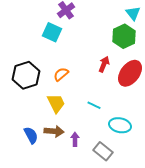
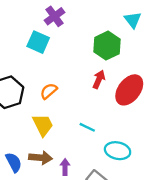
green hexagon: (124, 36) -> (107, 46), moved

